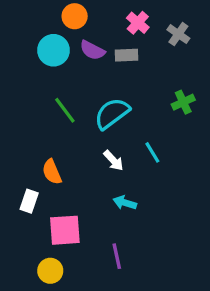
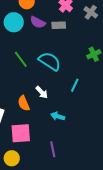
cyan semicircle: (112, 113) -> (50, 61), turned 70
cyan line: (152, 152) -> (75, 85), turned 56
white arrow: (113, 161) -> (42, 92), moved
orange semicircle: (52, 172) -> (24, 103), moved

